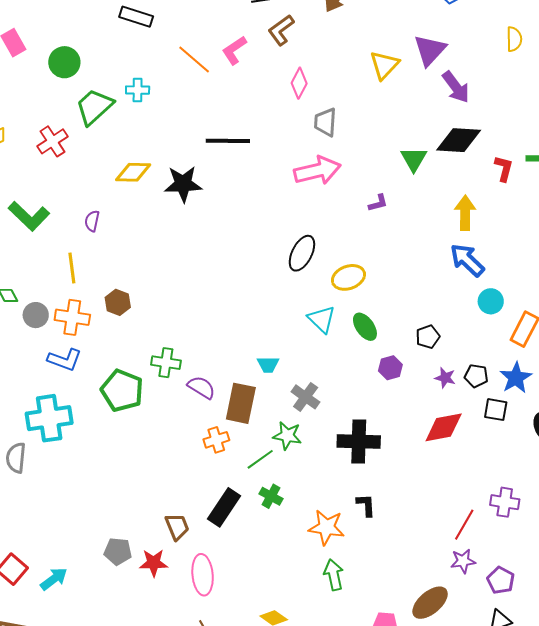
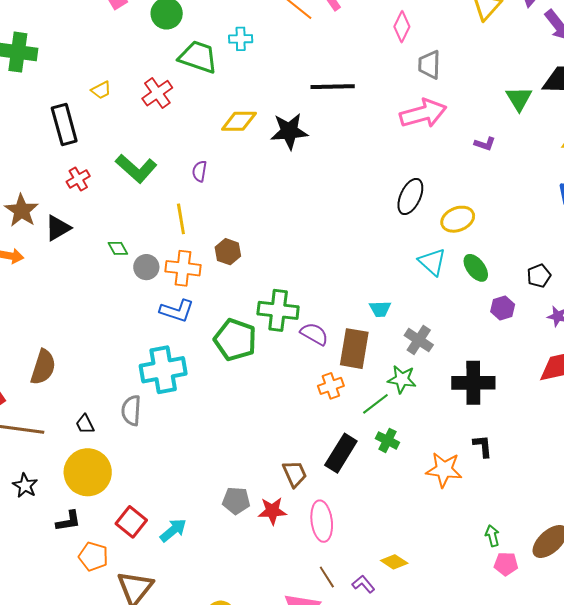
green trapezoid: (94, 107) -> (198, 57), turned 63
purple L-shape: (378, 203) -> (485, 144), turned 35
green cross: (166, 363) -> (278, 310), size x1.4
green arrow: (334, 575) -> (492, 536), moved, size x0.7

